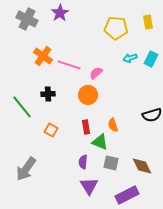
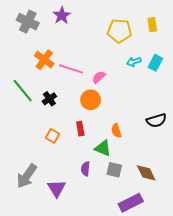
black cross: (48, 94) -> (49, 99), turned -32
green line: (22, 107) -> (23, 91), moved
red rectangle: (86, 127) -> (80, 129), moved
purple triangle: (89, 186) -> (57, 188), moved

